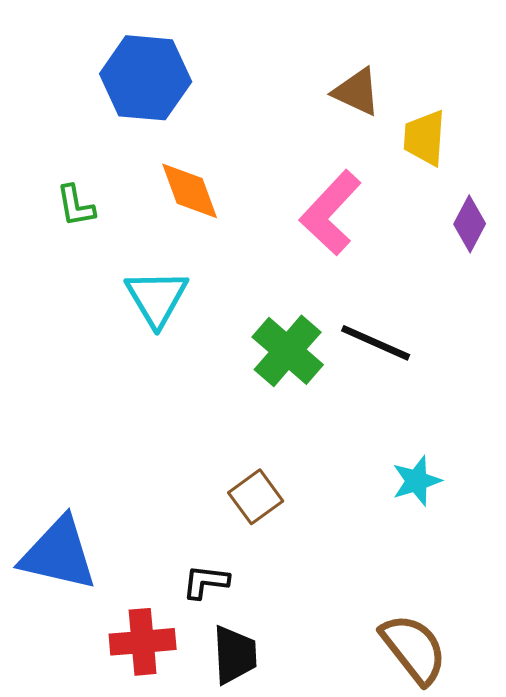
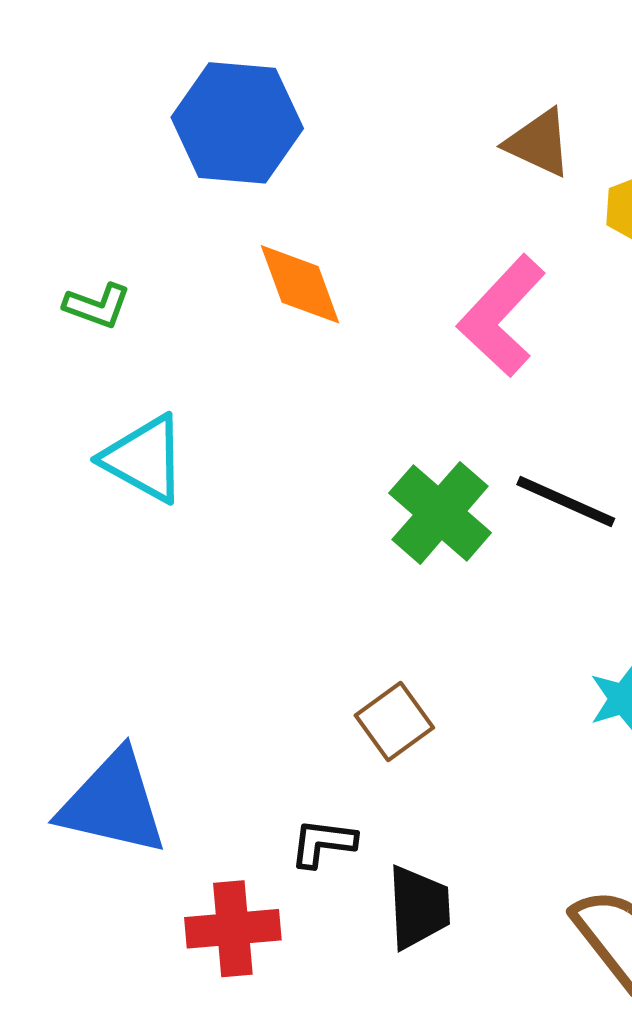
green L-shape: (76, 206) -> (97, 306), moved, turned -60
cyan triangle: (157, 298) -> (144, 459), moved, turned -30
black trapezoid: (235, 655) -> (419, 907), moved

